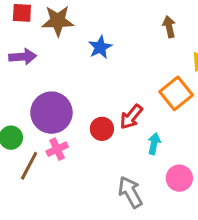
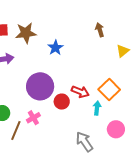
orange square: (176, 93) -> (109, 89), moved
purple circle: (51, 113) -> (40, 86), moved
red arrow: (131, 117) -> (80, 92), turned -102

